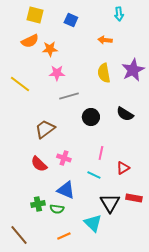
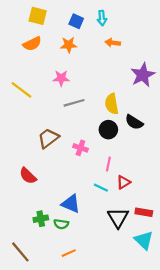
cyan arrow: (119, 14) -> (102, 18), moved
orange star: (50, 49) -> (69, 45), moved
yellow semicircle: (104, 73) -> (112, 104), moved
black circle: (91, 117) -> (108, 130), moved
pink cross: (64, 158) -> (80, 148), moved
red semicircle: (39, 164) -> (28, 176), moved
red triangle: (123, 168) -> (123, 182), moved
cyan triangle: (93, 223) -> (144, 240), moved

